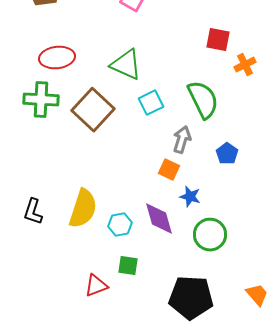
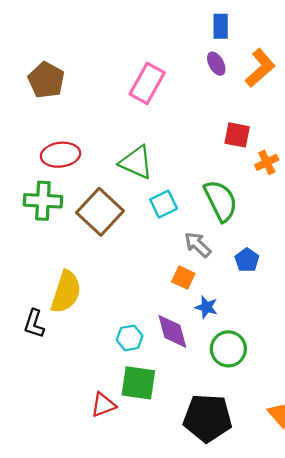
gray arrow: (182, 140) -> (198, 245), turned -64
yellow semicircle: (83, 209) -> (66, 292), moved
green square: (128, 266) -> (138, 383), size x1.6

